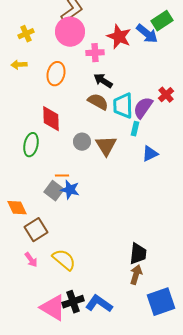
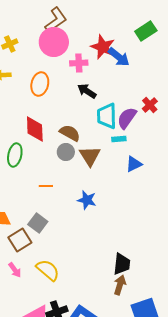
blue arrow: (147, 34) -> (119, 57), moved
brown semicircle: (98, 102) -> (70, 133), moved
cyan rectangle: (135, 129) -> (119, 139), turned 72
blue star: (70, 190) -> (87, 200), moved
gray square: (54, 191) -> (38, 223), moved

